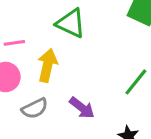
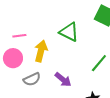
green triangle: (71, 23) -> (69, 32), moved

